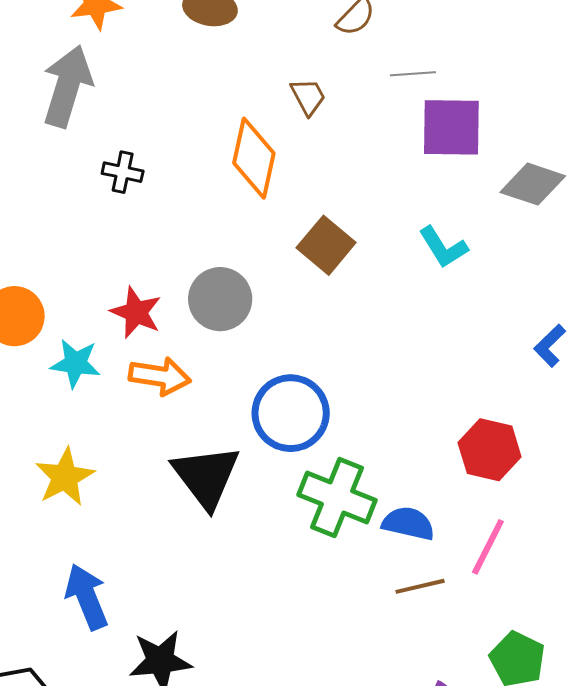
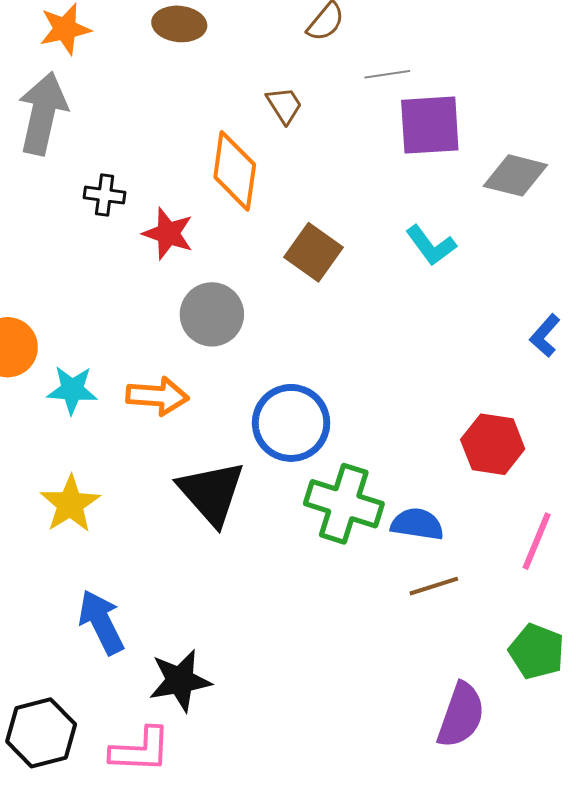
red star: (136, 312) -> (168, 234), moved
pink line: (488, 547) -> (537, 541), moved

